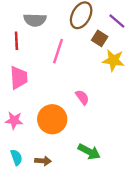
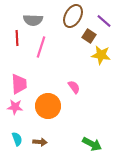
pink line: (58, 51) -> (41, 47), moved
pink trapezoid: (19, 78) -> (19, 84), moved
green arrow: (89, 152) -> (92, 144), moved

